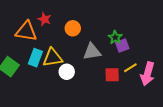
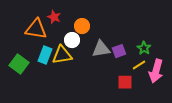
green star: (115, 37) -> (144, 48), moved
purple square: (122, 45) -> (119, 51), moved
white circle: (67, 72) -> (72, 40), moved
red square: (112, 75) -> (125, 82), moved

